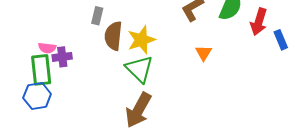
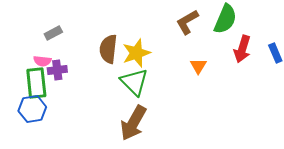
gray rectangle: (97, 16) -> (53, 33), moved, turned 48
red arrow: (259, 22) -> (242, 49), moved

